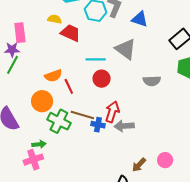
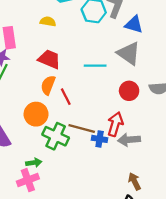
blue triangle: (140, 19) -> (134, 24), moved
red trapezoid: (71, 33) -> (49, 59), moved
orange semicircle: (53, 76) -> (48, 85), turned 132
red circle: (102, 79) -> (129, 91), moved
brown arrow: (139, 165) -> (135, 181), moved, turned 112

